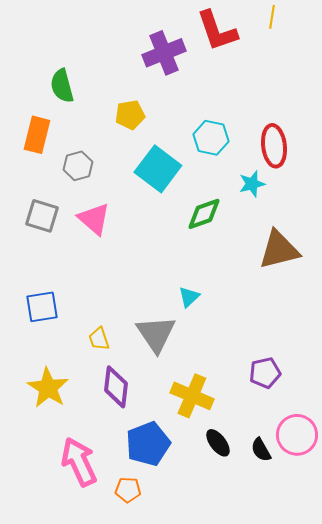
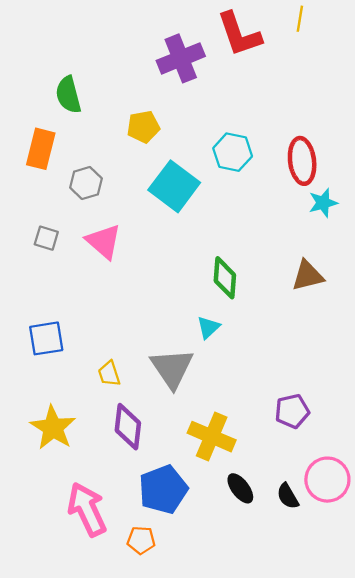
cyan star: (252, 184) -> (323, 203), moved
green diamond: (204, 214) -> (225, 278), moved, turned -66
gray square: (42, 216) -> (46, 238), size x0.7
brown triangle: (279, 250) -> (308, 276), size x0.7

